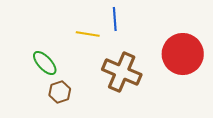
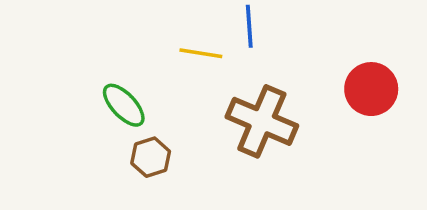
red circle: (183, 54) -> (371, 89), size x0.7

